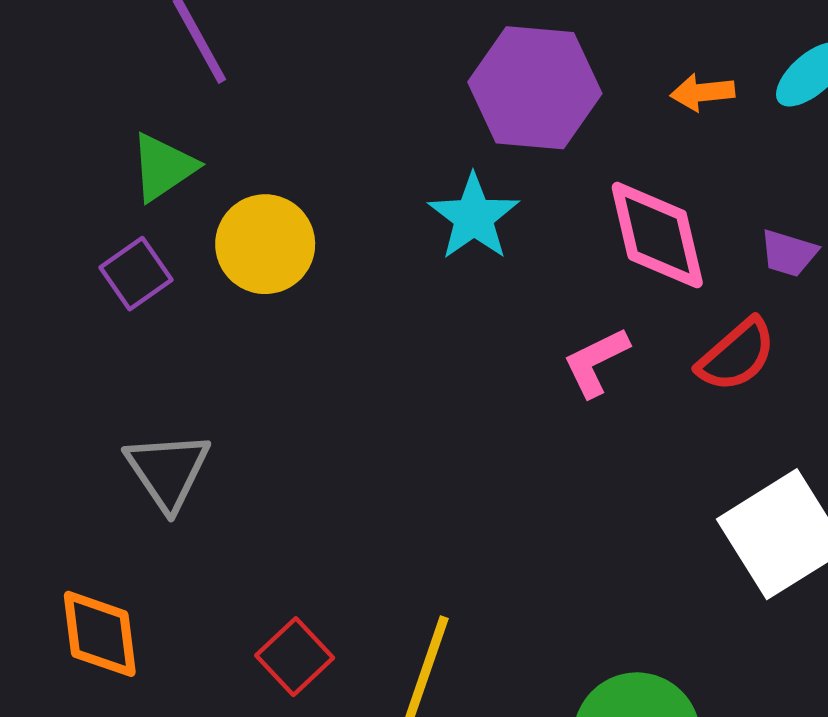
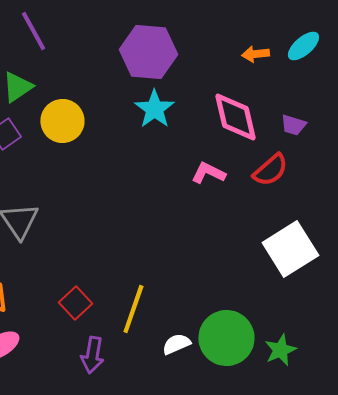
purple hexagon: (535, 88) -> (148, 52), moved
pink L-shape: (596, 362) -> (208, 173), turned 52

